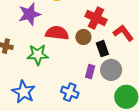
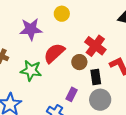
red semicircle: (57, 33) -> (54, 53), turned -60
purple rectangle: (90, 72) -> (72, 94), moved

